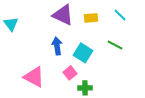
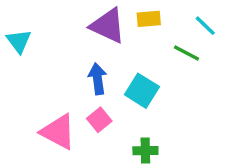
yellow rectangle: (91, 18) -> (149, 19), moved
green line: (115, 45) -> (186, 53), moved
pink square: (70, 73) -> (99, 120), moved

